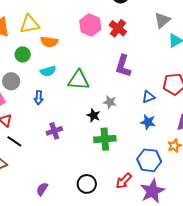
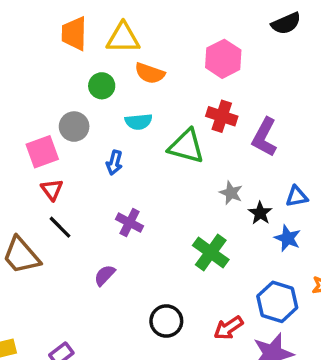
red cross: (118, 28) -> (222, 116), moved, turned -30
black star: (94, 115) -> (260, 213), moved
purple cross: (54, 131) -> (130, 223), turned 35
green cross: (105, 139) -> (211, 252), turned 30
purple semicircle: (42, 189) -> (105, 275), moved

